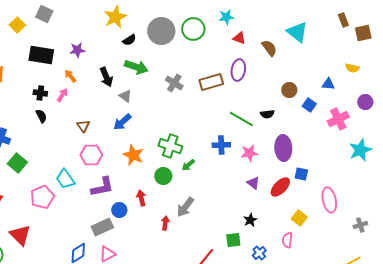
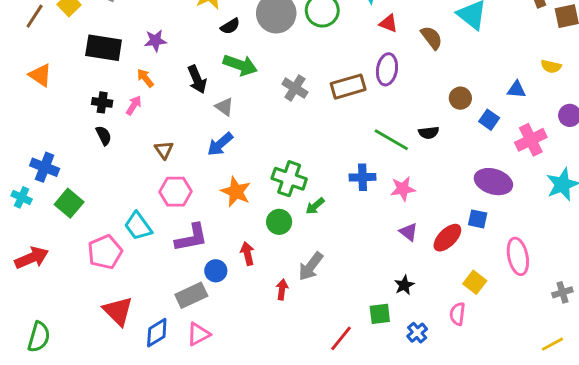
purple ellipse: (283, 148) -> (493, 182), moved, turned -70
red triangle: (20, 235) -> (118, 311), moved

